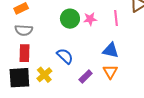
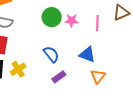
blue semicircle: (65, 56) -> (51, 54), moved
orange triangle: (110, 72) -> (98, 76), moved

